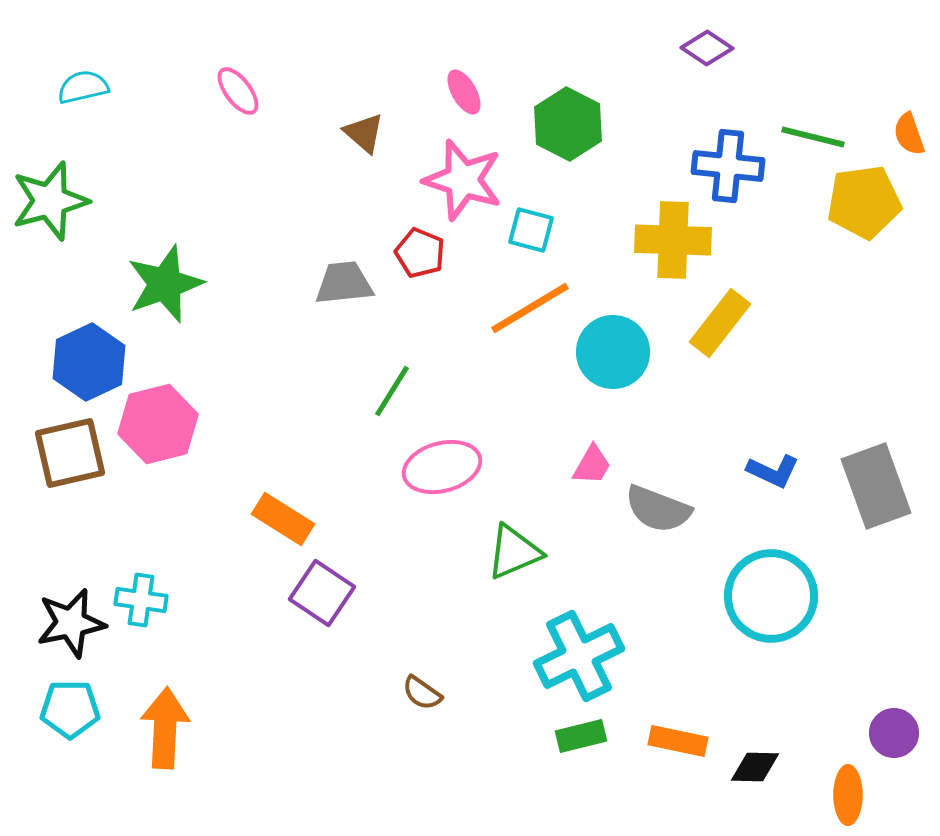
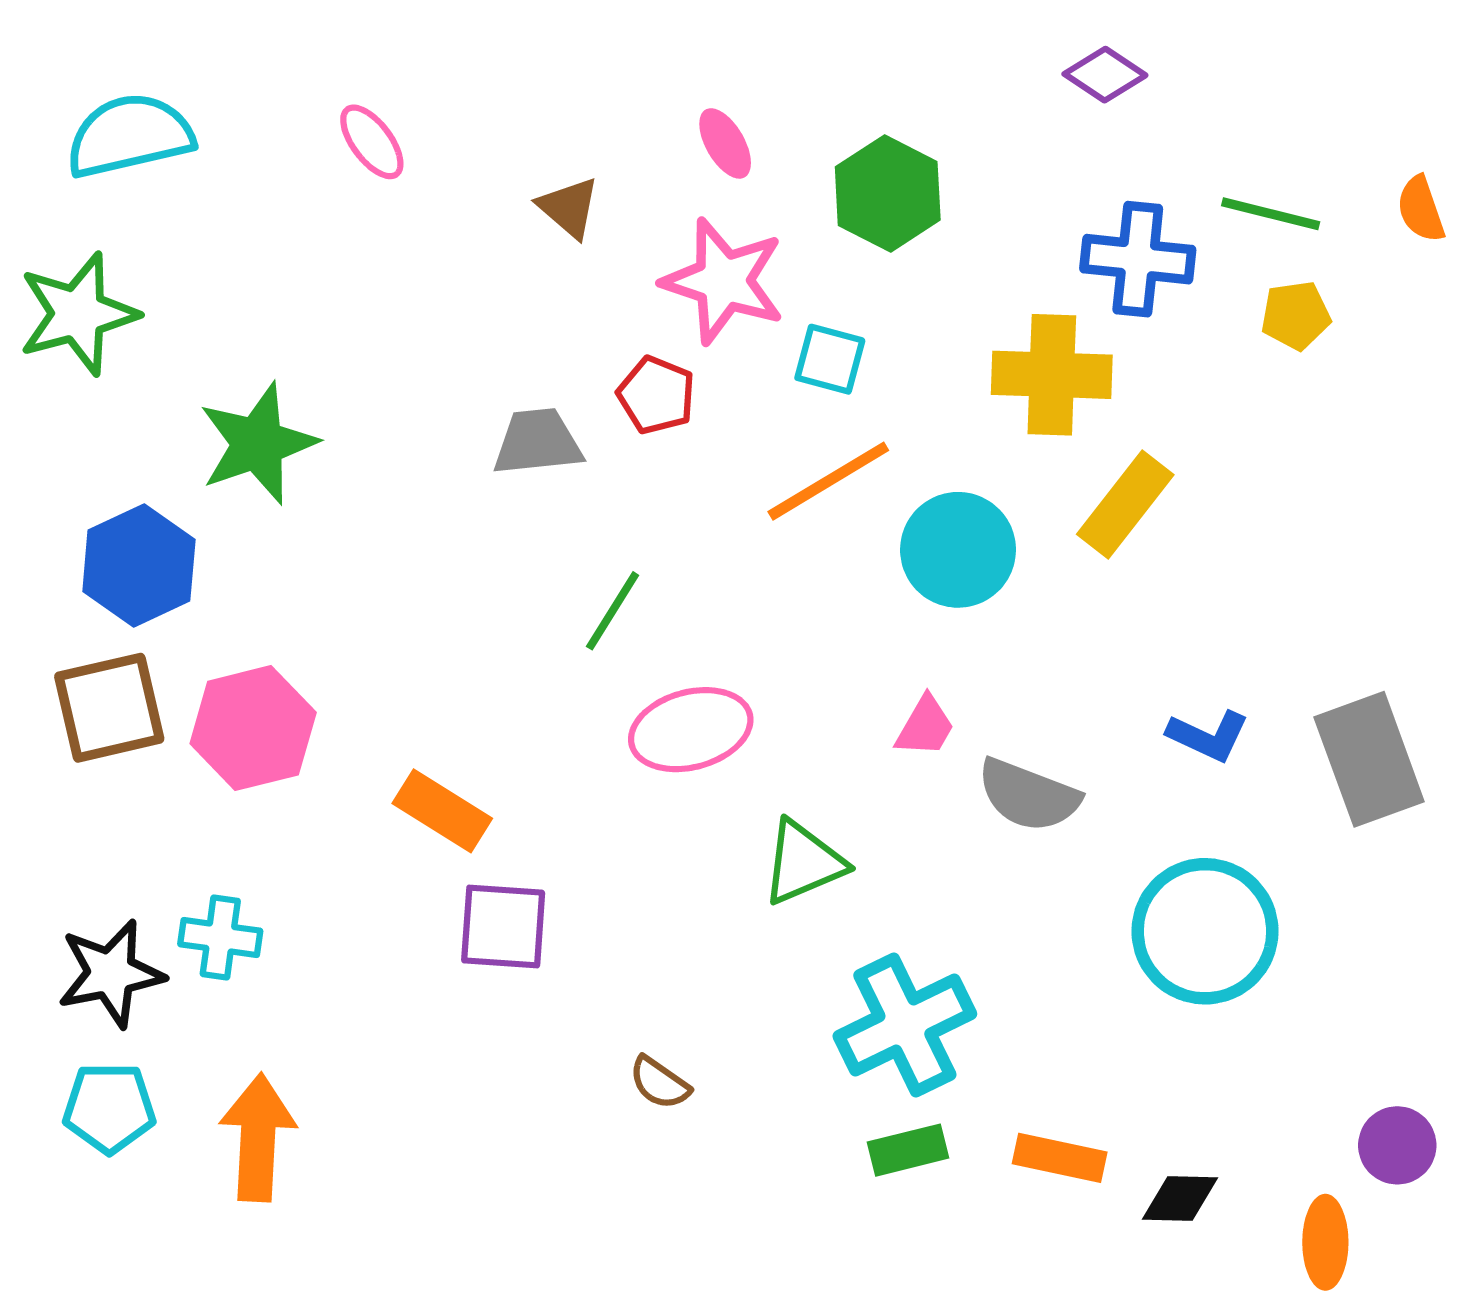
cyan semicircle: (83, 87) -> (130, 136), size x1.6
yellow pentagon: (864, 202) -> (1296, 315), moved, size x0.6
pink hexagon: (158, 424) -> (253, 728), moved
purple square: (322, 593) -> (503, 927), turned -30

